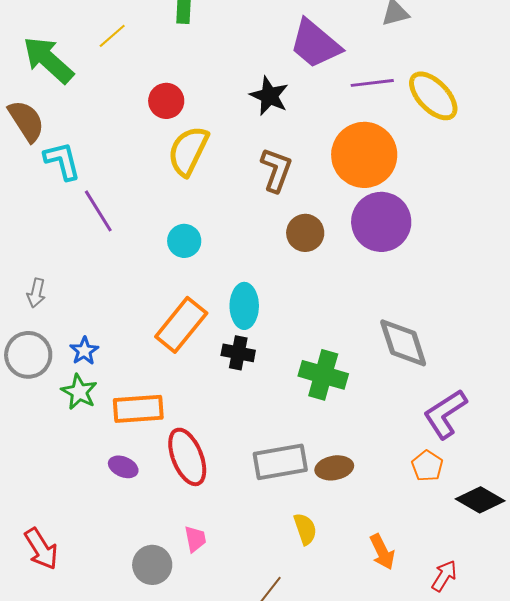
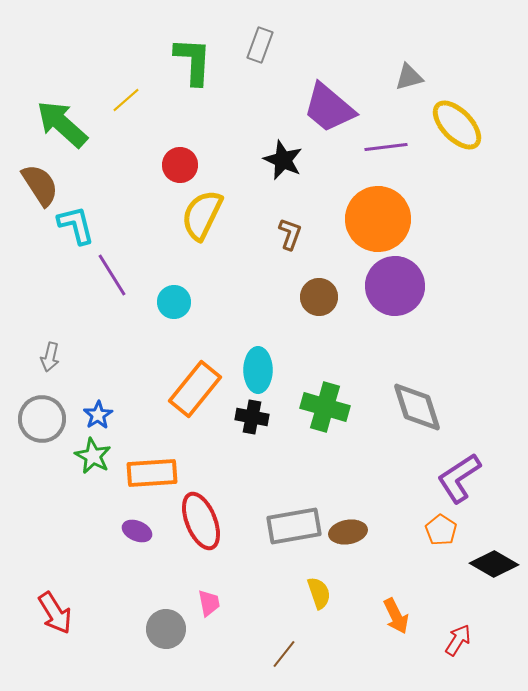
yellow ellipse: (433, 96) -> (457, 125), moved
brown L-shape: (276, 170) -> (290, 234), size x0.7
cyan circle: (184, 241) -> (174, 302), moved
green cross: (323, 375) -> (325, 407), moved

